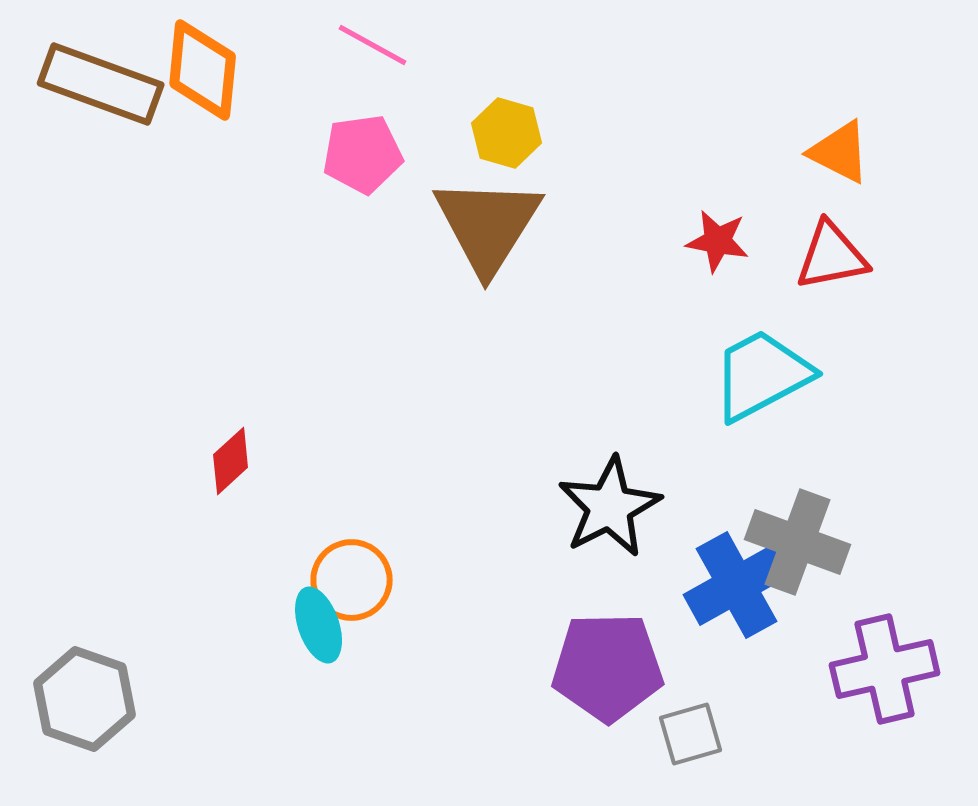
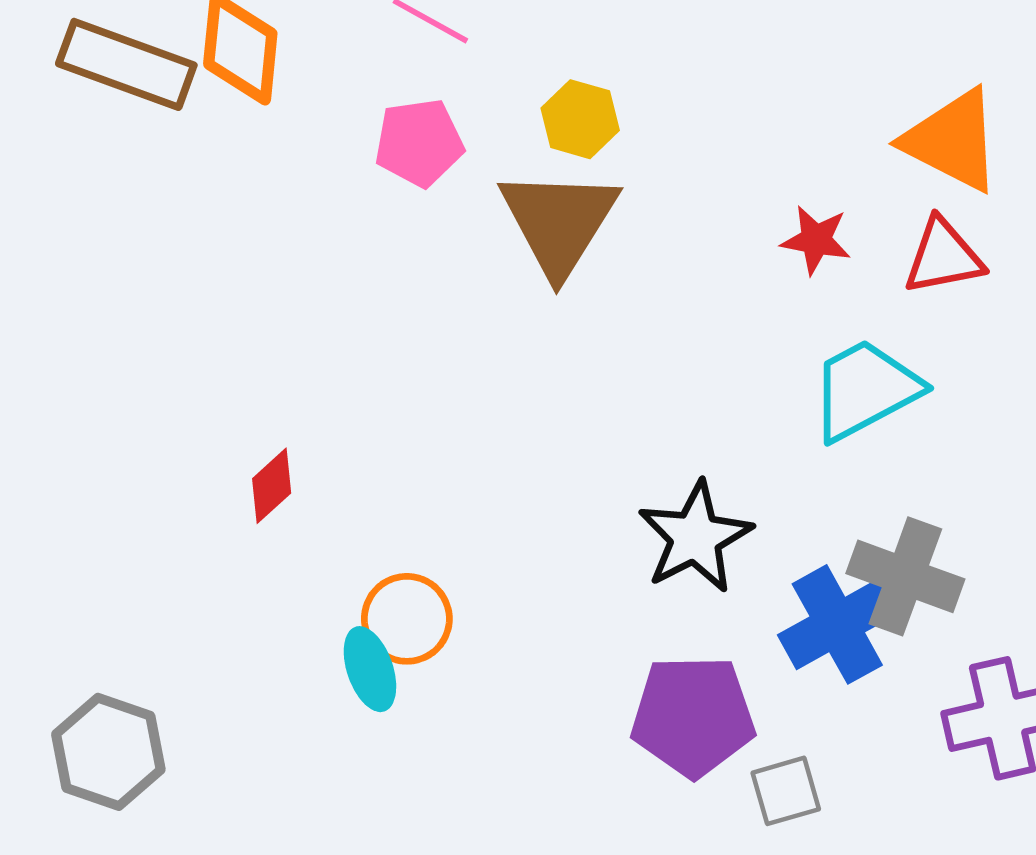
orange triangle: (840, 152) -> (952, 140), size x1.5

